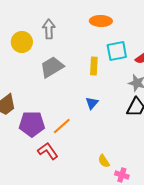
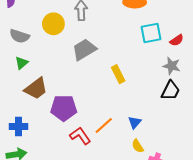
yellow rectangle: (94, 66) -> (118, 74), moved, turned -30
blue triangle: (92, 103) -> (135, 122), moved
orange line: (62, 126) -> (104, 125), moved

